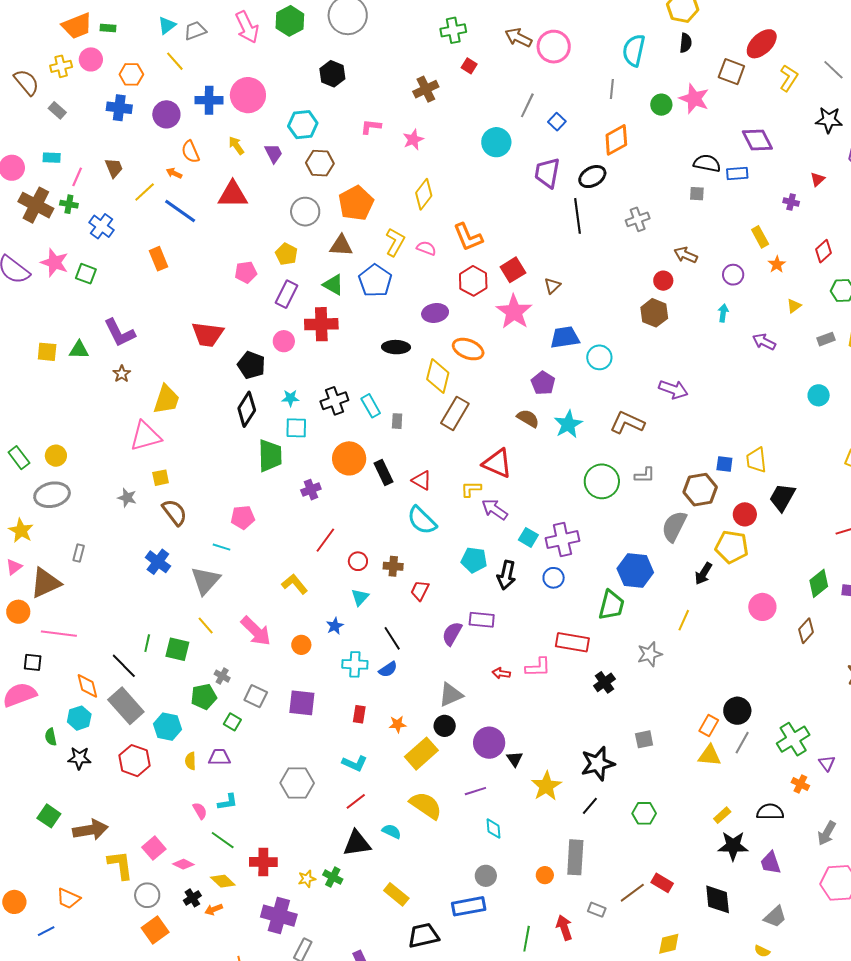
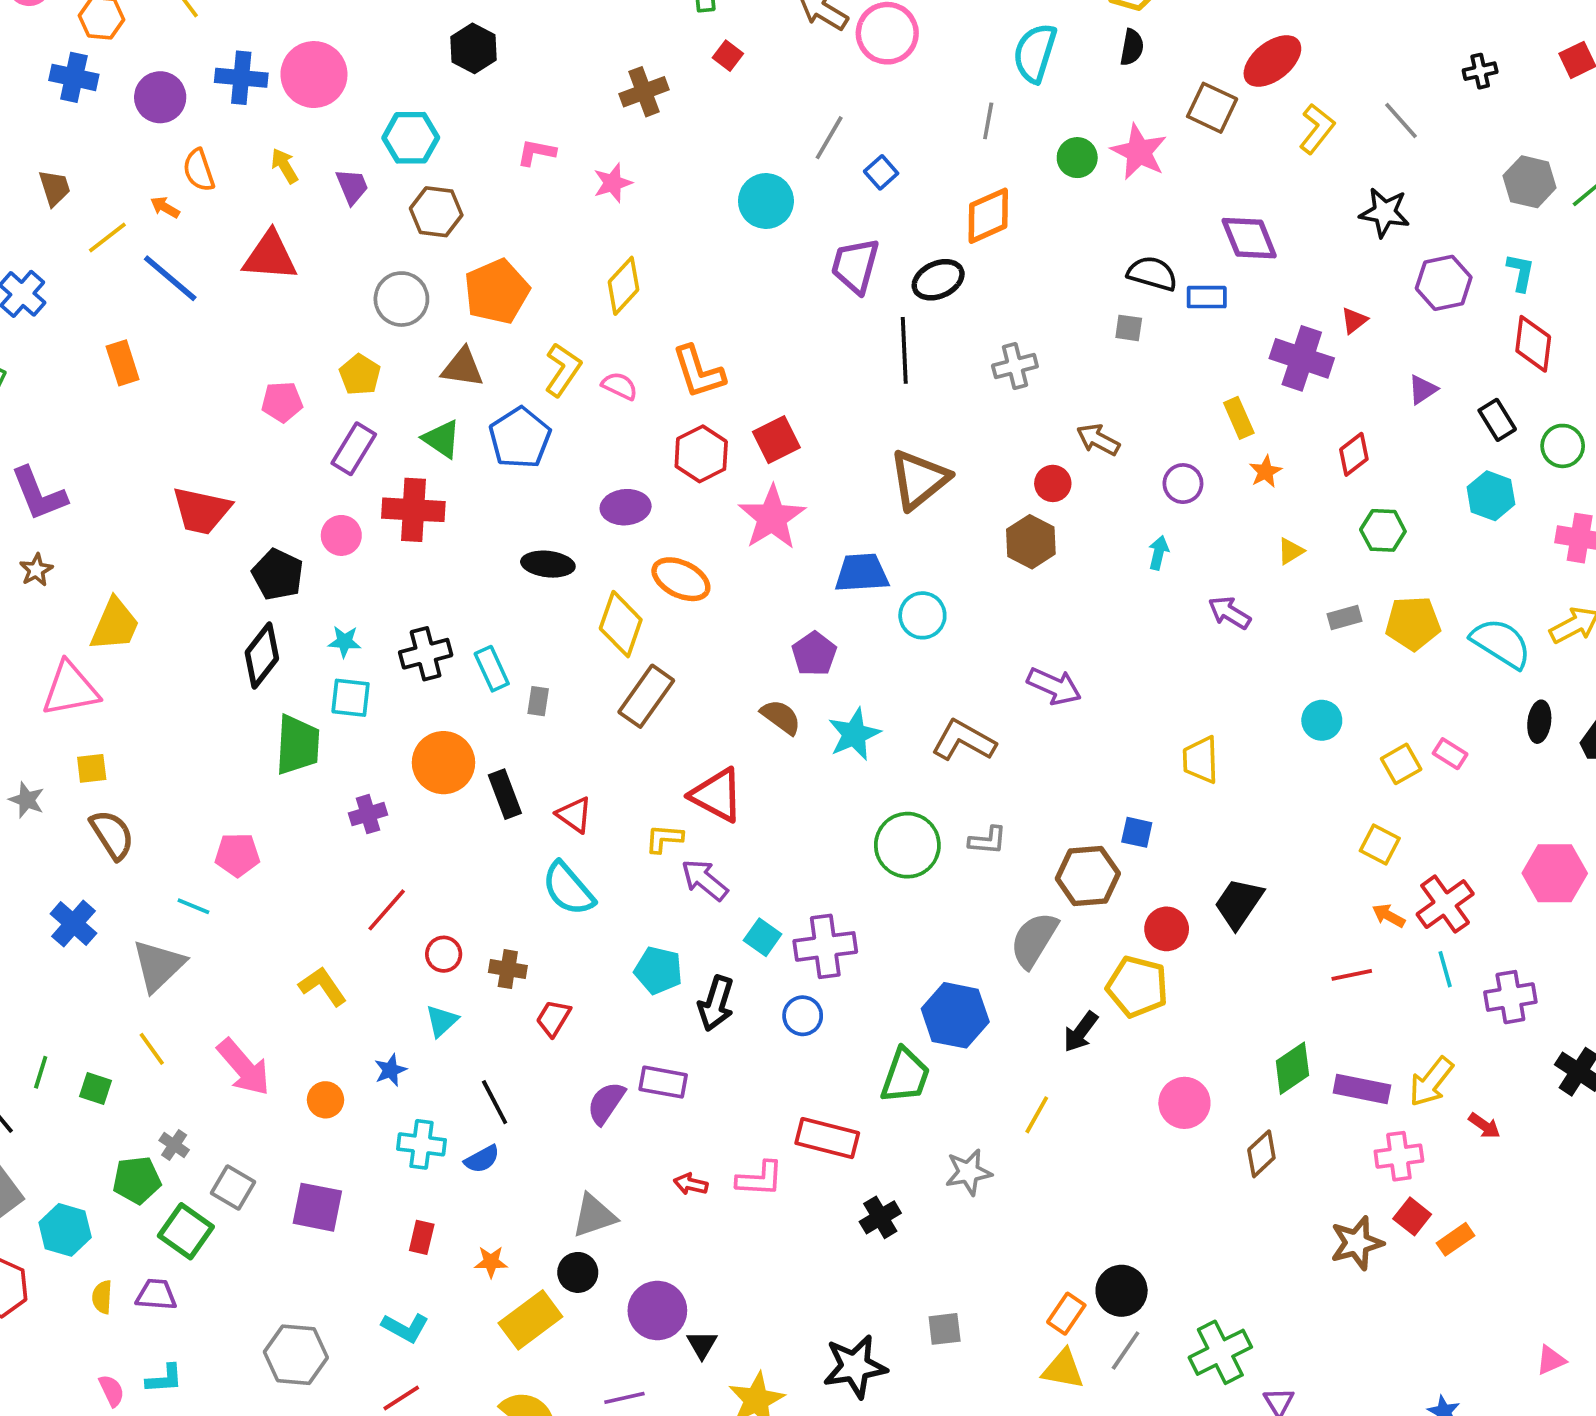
purple cross: (791, 202) -> (1302, 358), size x2.0
brown triangle: (552, 286) -> (919, 479), moved, size x2.0
yellow trapezoid: (756, 460) -> (1201, 760), moved
green square: (177, 649) -> (96, 1088), size x0.7
green square: (232, 722) -> (186, 1231), size x1.6

